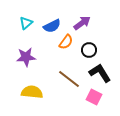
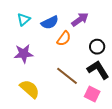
black circle: (89, 50) -> (97, 47), moved
yellow semicircle: (32, 92) -> (30, 89), turned 35

